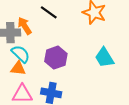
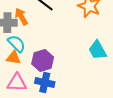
purple hexagon: (56, 58) -> (43, 60), moved

